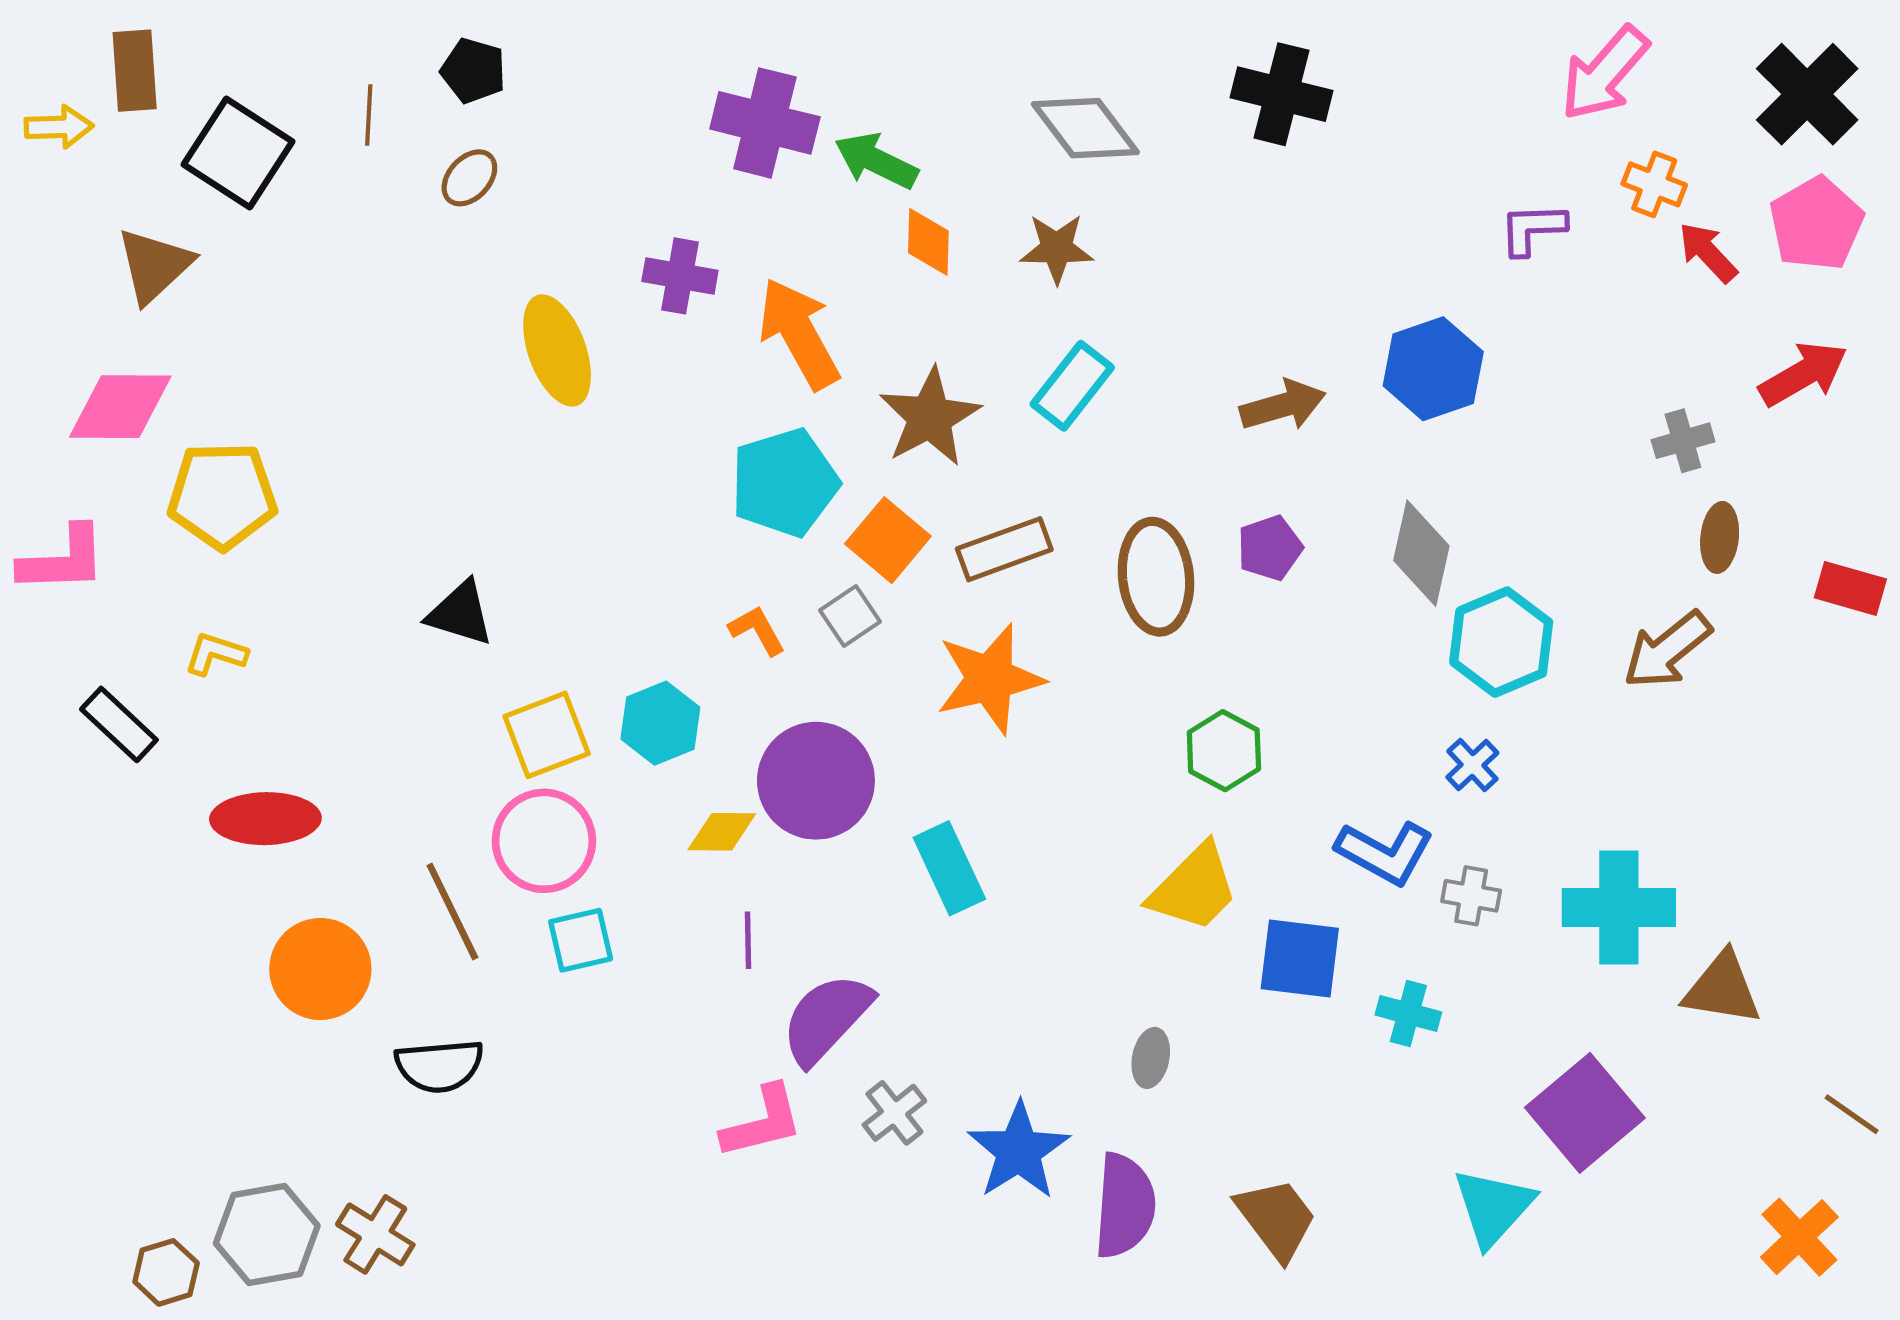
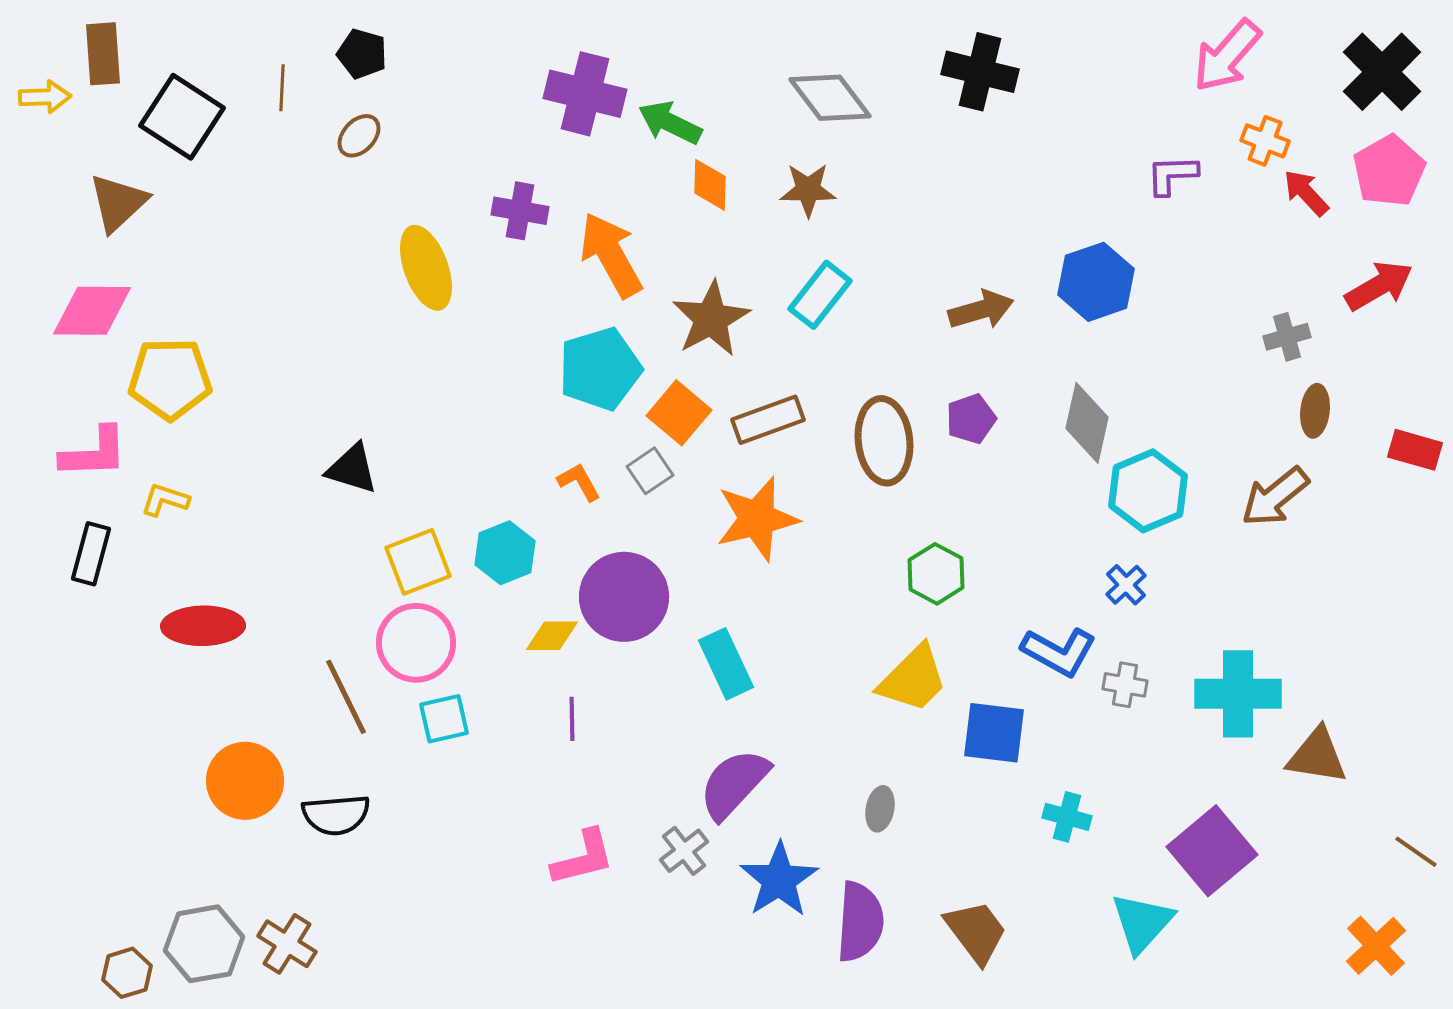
pink L-shape: (63, 560) -> (94, 453), moved
black rectangle: (119, 724) -> (91, 554), turned 62
orange circle: (320, 969) -> (245, 781), moved
cyan cross: (1408, 1013) -> (1067, 817), moved
purple semicircle: (826, 1019) -> (734, 784), moved

